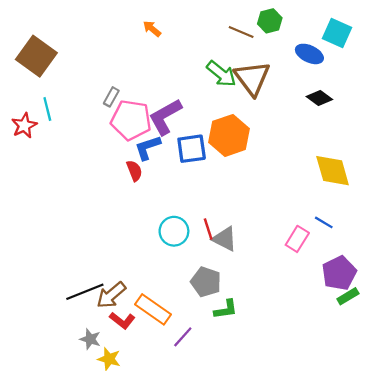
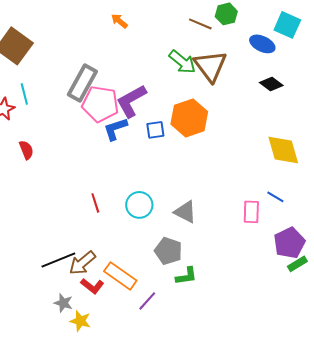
gray rectangle: (111, 97) -> (82, 83), size x2.0
blue square: (192, 149) -> (155, 130), size x0.7
red semicircle: (134, 171) -> (26, 150), moved
red line: (208, 229) -> (95, 203), moved
pink rectangle: (297, 239) -> (251, 212), turned -30

